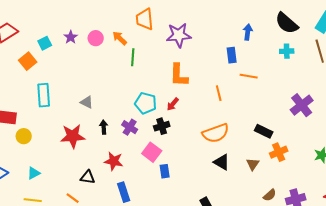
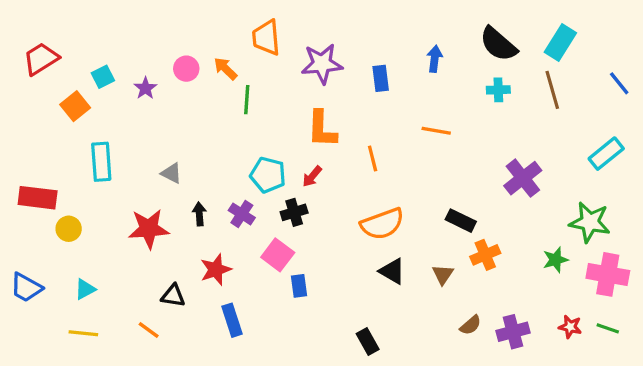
purple star: (71, 37) -> (145, 88), moved
blue rectangle: (232, 55) -> (381, 78), moved
orange line: (219, 93) -> (373, 158), moved
red star: (114, 161) -> (216, 270), turned -30

